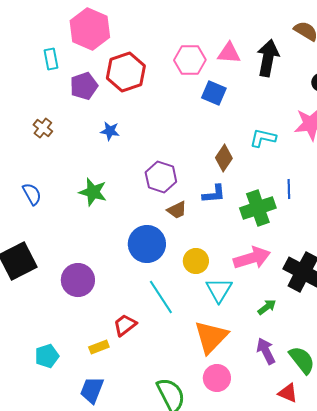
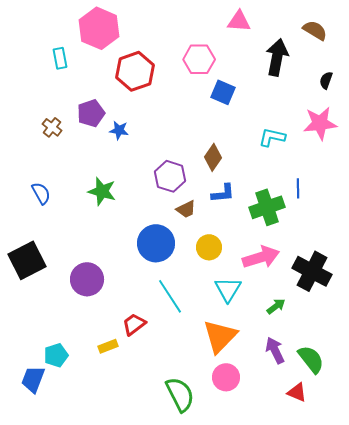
pink triangle: (229, 53) -> (239, 21), moved
purple pentagon: (84, 86) -> (91, 113), moved
brown diamond: (224, 158) -> (213, 157), moved
yellow circle: (196, 261) -> (209, 247), moved
blue trapezoid: (92, 390) -> (33, 379), moved

